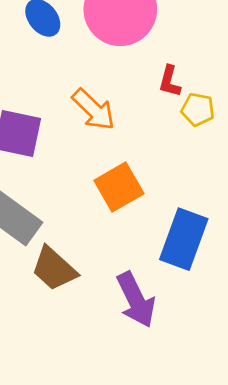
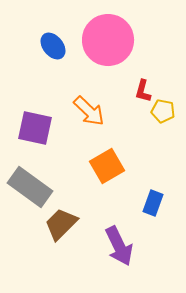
blue rectangle: (184, 239) -> (153, 203), size x0.6
brown trapezoid: (54, 269) -> (61, 224), turned 93

